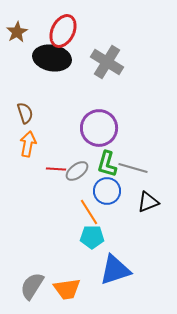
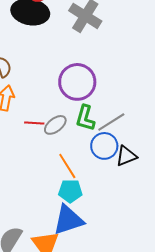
gray line: (133, 168) -> (111, 122), turned -48
blue circle: (107, 191) -> (104, 146), moved
blue triangle: (115, 270) -> (68, 220), moved

